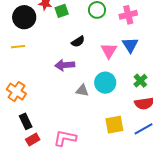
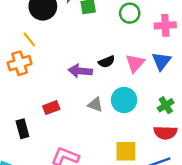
black semicircle: (78, 42) -> (107, 62), moved
yellow line: (18, 47) -> (29, 39), turned 48
orange cross: (16, 92) -> (20, 63), moved, turned 30
red rectangle: (33, 139) -> (51, 108), moved

